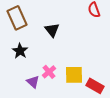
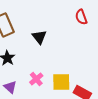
purple triangle: (33, 82) -> (10, 87), moved

